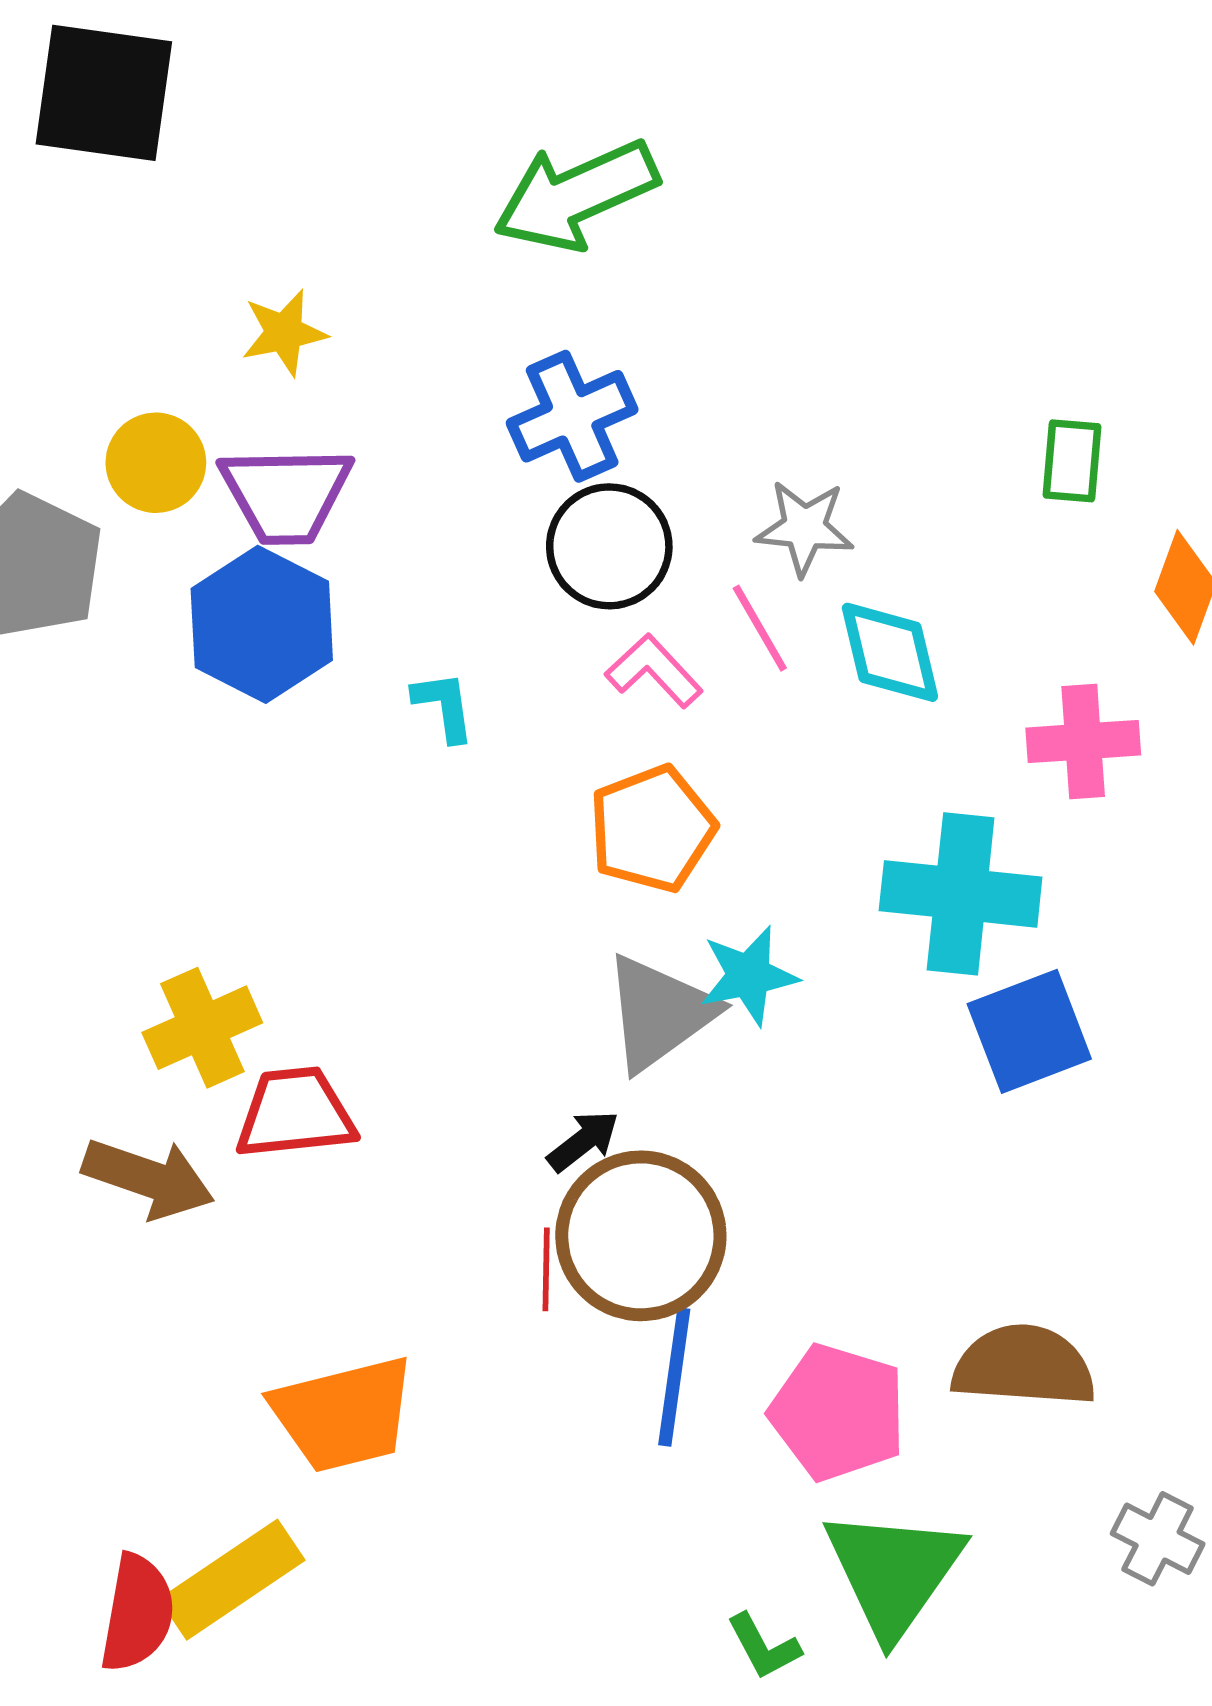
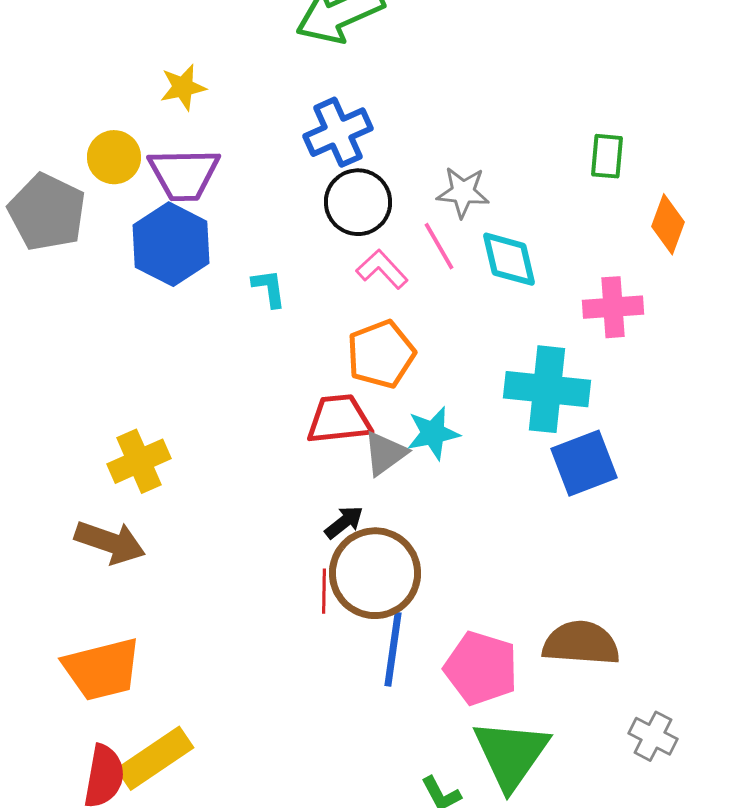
gray triangle: (659, 1013) -> (385, 453), size x0.7
red trapezoid: (295, 1113) -> (339, 419), moved
orange trapezoid: (344, 1414) -> (102, 669), moved

